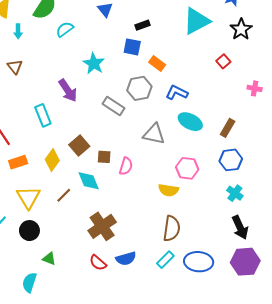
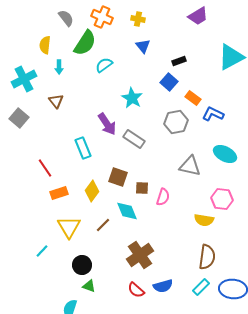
blue square: (132, 47) -> (169, 82), turned 30
blue L-shape: (177, 93) -> (213, 114), moved
gray rectangle: (113, 106) -> (134, 139), moved
brown square: (79, 145) -> (118, 177), turned -30
black circle: (29, 231) -> (82, 265), moved

